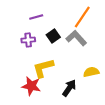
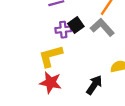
purple cross: (28, 40) -> (63, 30), moved
yellow L-shape: (43, 68) -> (51, 56), moved

